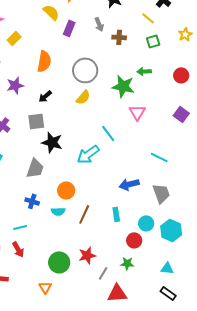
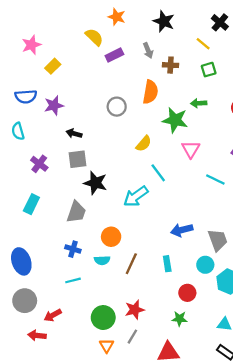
purple rectangle: (69, 28) -> (114, 55), turned 42
orange semicircle: (44, 61) -> (150, 92), moved
gray circle: (85, 70) -> (117, 107), moved, size x0.7
purple star: (15, 85) -> (54, 105), moved
black arrow: (45, 96) -> (74, 134), moved, turned 56
yellow semicircle: (83, 97) -> (144, 144), moved
cyan line: (159, 157) -> (215, 180), moved
cyan circle: (146, 223) -> (205, 265), moved
cyan line: (20, 227) -> (73, 280), moved
red arrow: (18, 249) -> (53, 315), moved, turned 91
gray line: (103, 273) -> (132, 337), moved
orange triangle: (45, 287) -> (107, 346), moved

